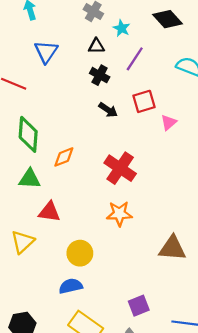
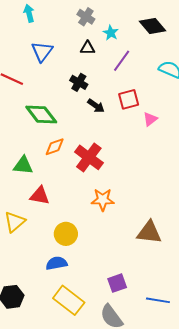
black cross: (100, 75) -> (79, 82), moved
green diamond: (28, 134) -> (41, 115), moved, turned -44
red cross: (120, 168) -> (89, 157), moved

